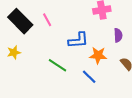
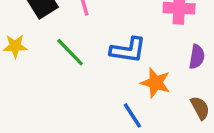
green line: (57, 65) -> (70, 52), moved

